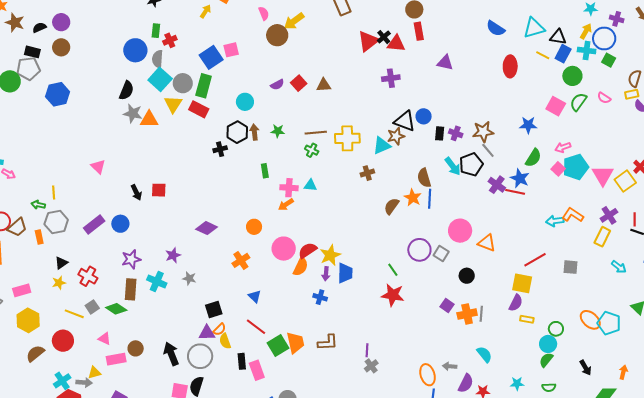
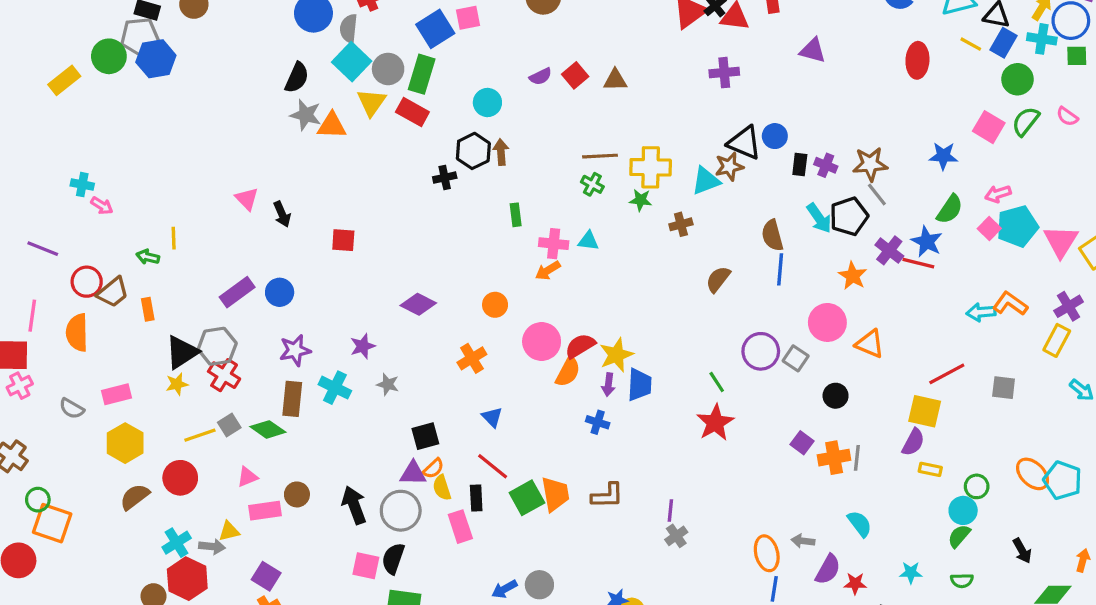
green square: (609, 60) -> (1077, 56), turned -32
blue hexagon: (58, 94) -> (156, 59), moved
green star: (278, 131) -> (641, 200), moved
black arrow: (136, 192) -> (282, 214), moved
orange star: (413, 198) -> (853, 276), moved
gray hexagon: (56, 222) -> (217, 346), moved
black triangle: (61, 263) -> (182, 352), size x1.6
red star: (393, 295) -> (715, 423), turned 30
yellow line: (74, 314) -> (200, 435), turned -42
pink triangle: (104, 339) -> (247, 477), turned -48
black rectangle: (242, 361) -> (476, 498), moved
pink rectangle: (257, 370) -> (460, 527), moved

